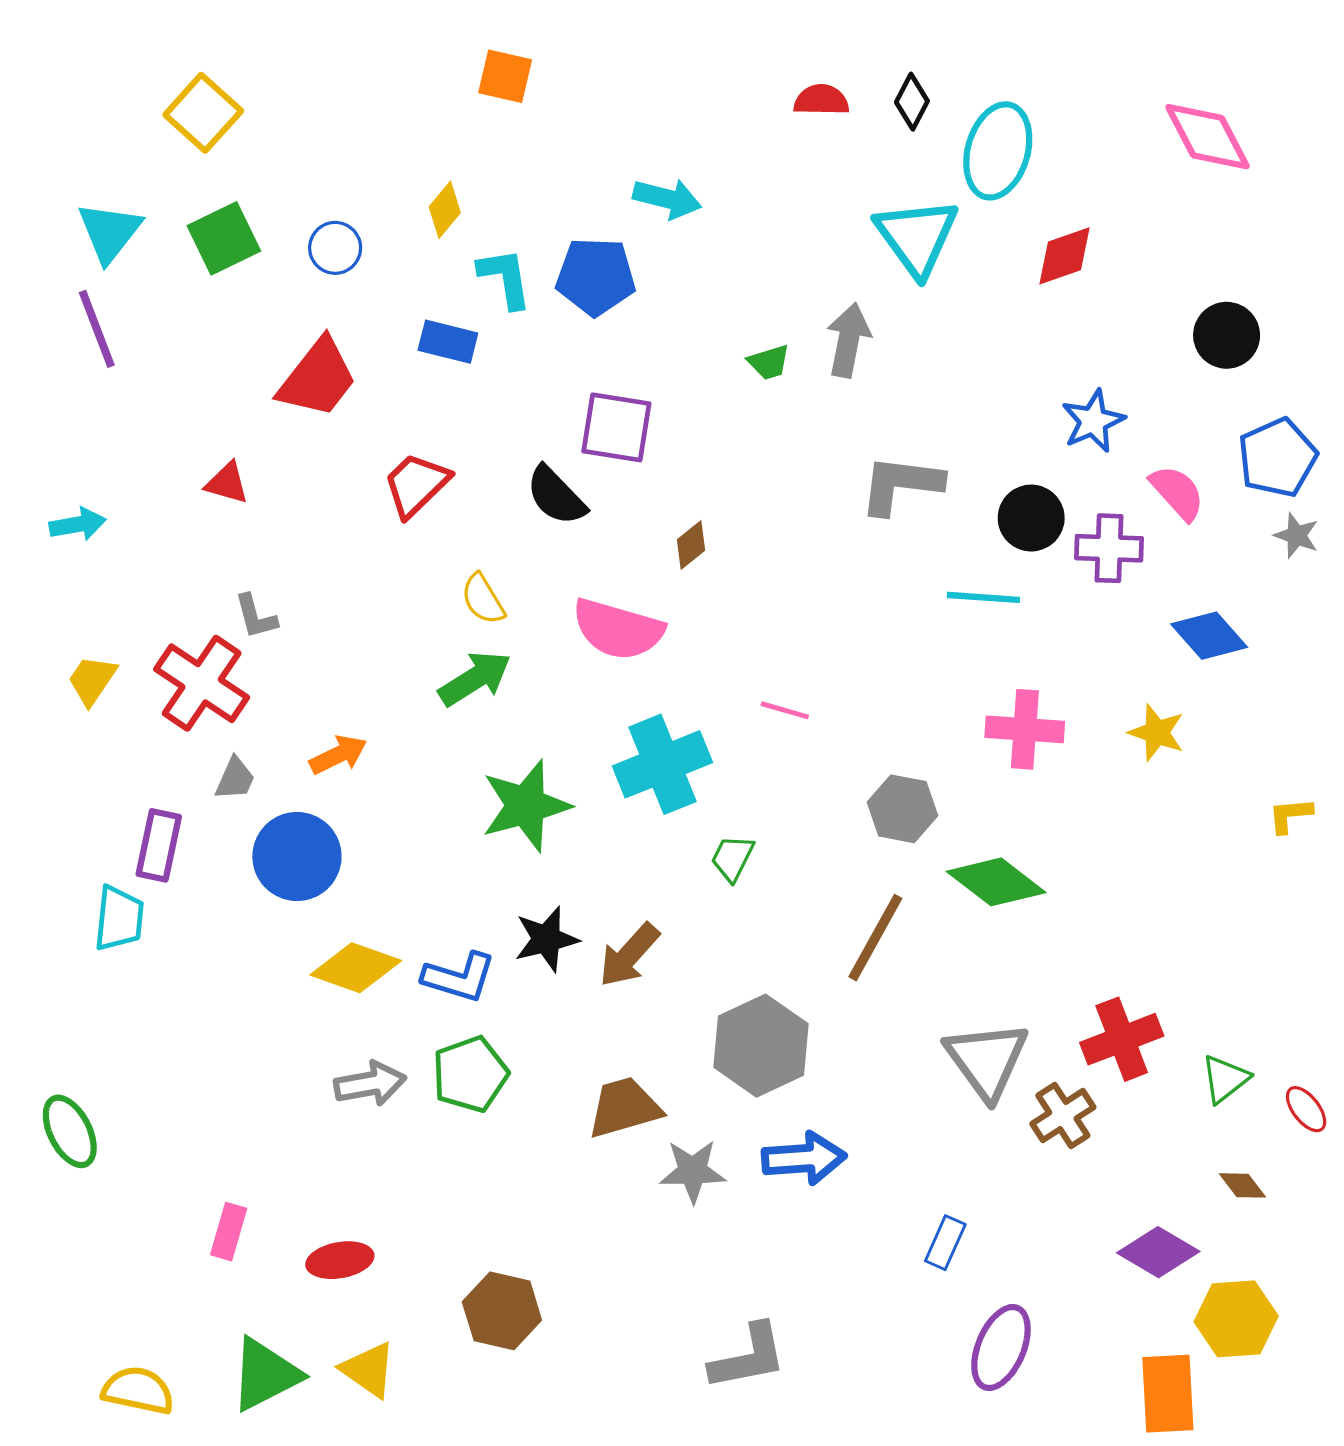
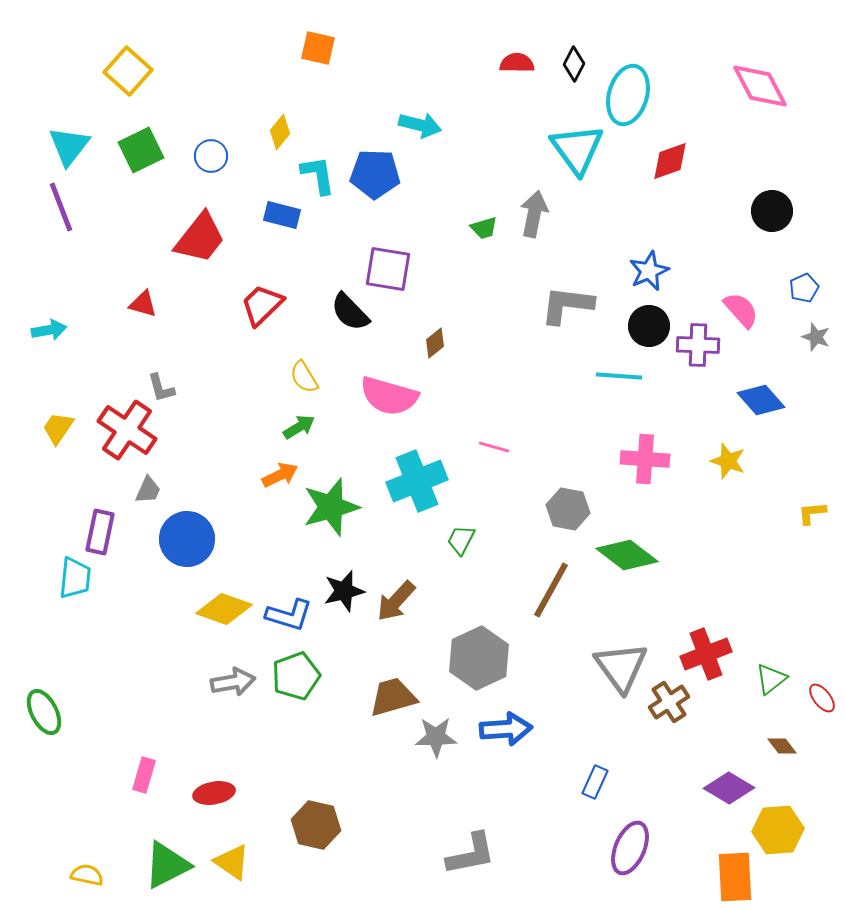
blue star: (1093, 421) -> (649, 271), moved
blue pentagon: (1277, 458) -> (804, 288), size x0.6
green arrow: (475, 679) -> (299, 427), size x0.7
orange arrow: (338, 755) -> (280, 475), moved
yellow semicircle: (138, 1390) -> (87, 875), size x0.7

